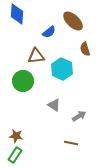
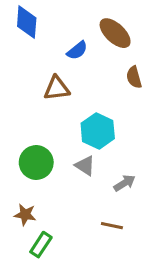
cyan hexagon: (62, 69) -> (98, 131), moved
green circle: (23, 81) -> (36, 162), moved
green rectangle: (15, 155) -> (41, 245), moved

